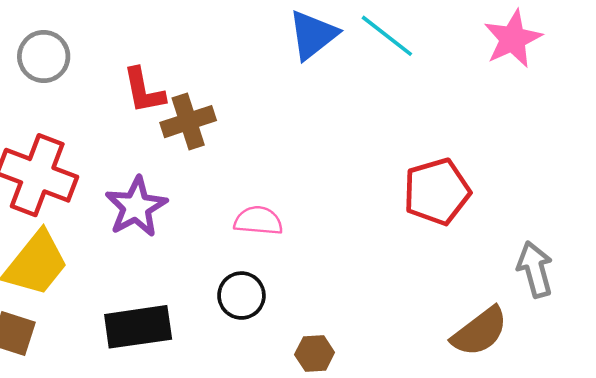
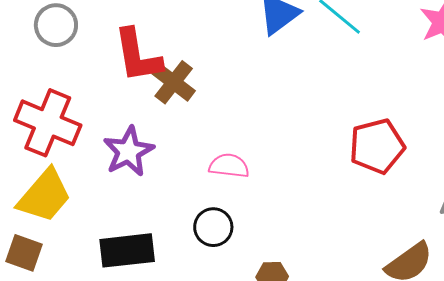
red L-shape: (144, 91) -> (138, 56), size x1.4
brown cross: (188, 122) -> (174, 82), turned -36

